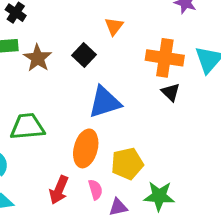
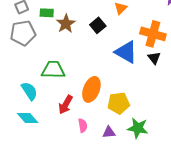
blue triangle: (105, 102) -> (126, 52), moved, turned 40
red arrow: (59, 190) -> (66, 105), moved
pink semicircle: (95, 190) -> (83, 126), moved

